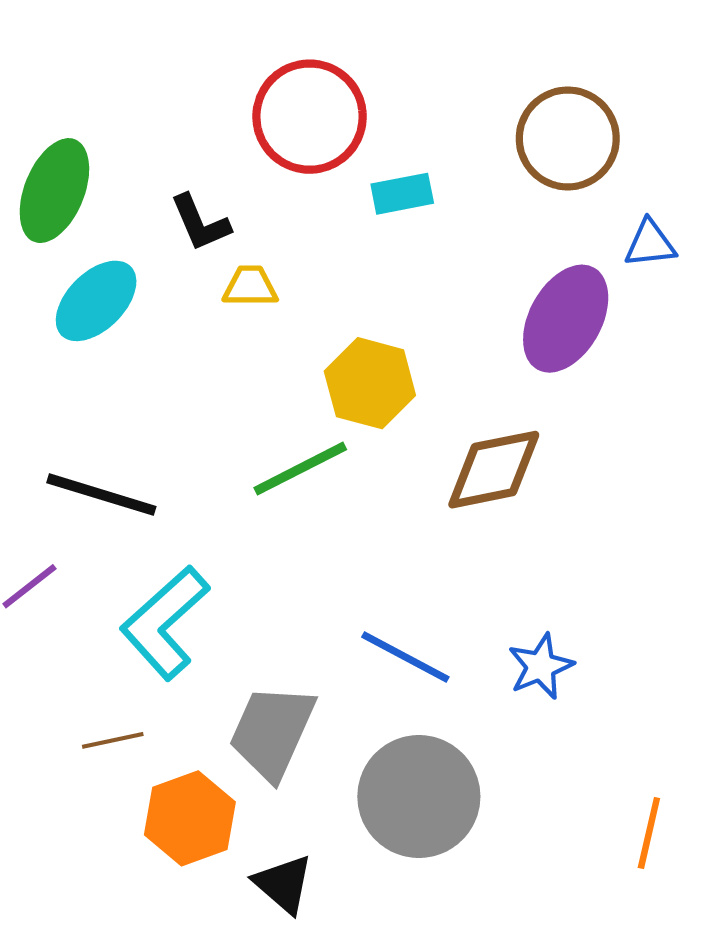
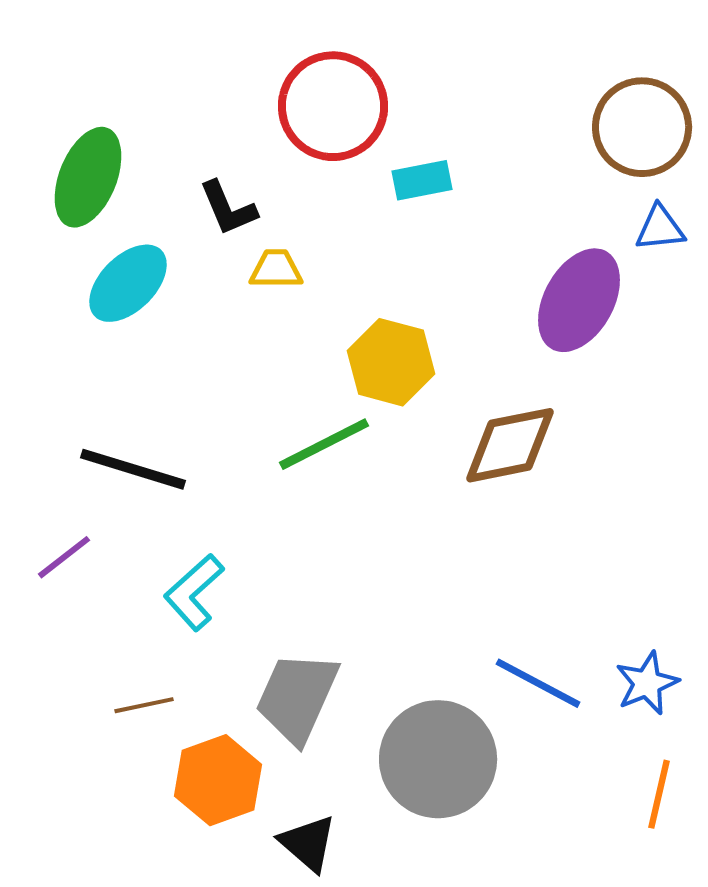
brown circle: (568, 138) -> (642, 127), moved
cyan L-shape: (165, 623) -> (194, 592), size x0.7
blue line: (405, 657) -> (538, 683), moved
blue star: (541, 666) -> (647, 683), moved

